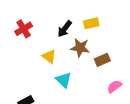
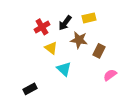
red cross: (24, 29) -> (42, 27), moved
brown rectangle: (102, 60) -> (99, 51), turned -40

